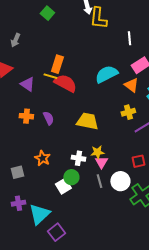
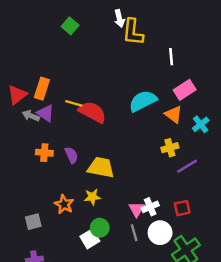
gray arrow: (15, 40) -> (31, 116), moved, turned 88
orange rectangle: (57, 64) -> (42, 89), moved
yellow trapezoid: (87, 121) -> (101, 167), moved
yellow star: (97, 152) -> (92, 197), moved
white cross: (78, 158) -> (150, 207), moved, turned -32

